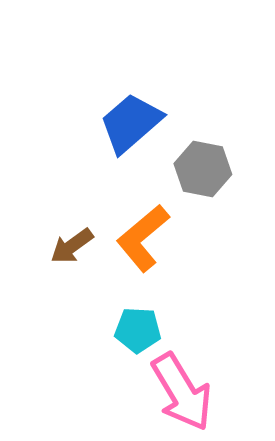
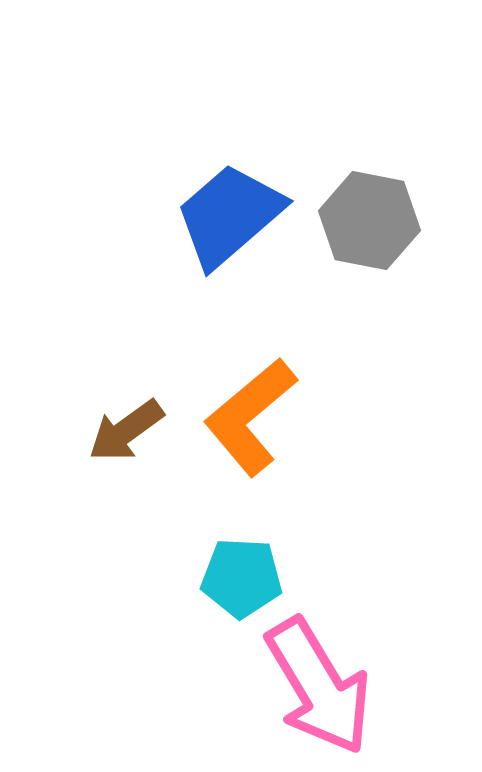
gray hexagon: (203, 169) -> (369, 221), moved

